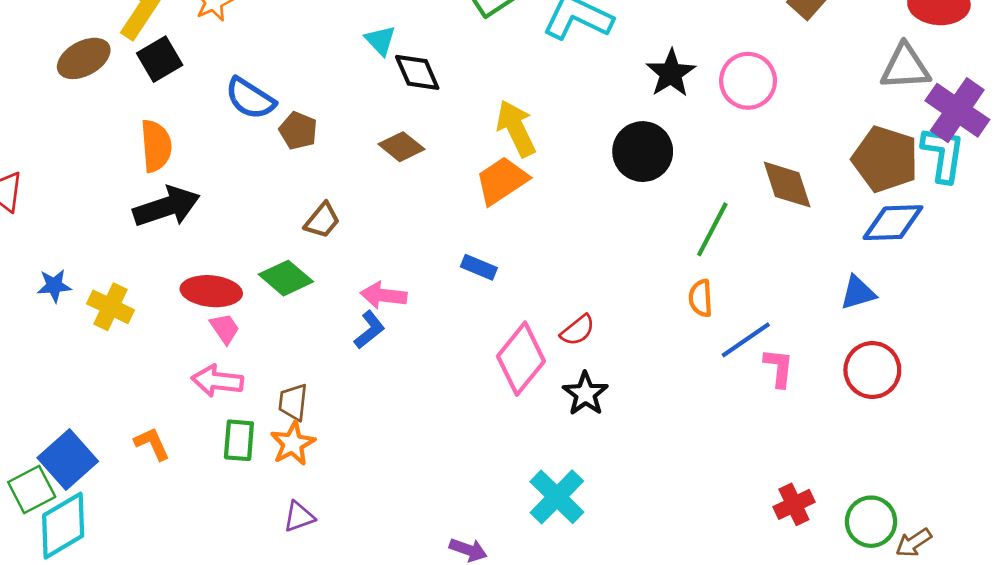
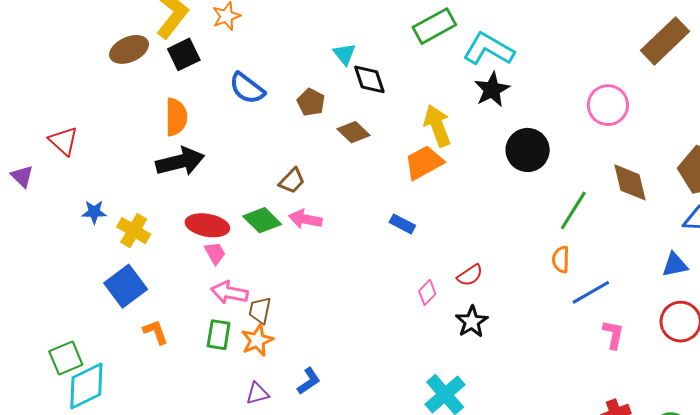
black star: (671, 73) -> (492, 90), moved
brown pentagon: (298, 131) -> (311, 102), moved
pink arrow: (384, 295) -> (305, 219), moved
blue L-shape: (369, 330) -> (309, 381), moved
pink diamond: (521, 359) -> (427, 292), size x0.5
pink L-shape: (779, 368) -> (613, 335), moved
pink arrow: (217, 381) -> (229, 293), moved
blue square: (68, 459) -> (126, 286), moved

